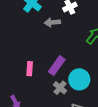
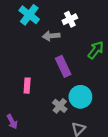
purple rectangle: (57, 66) -> (63, 66), moved, turned -60

